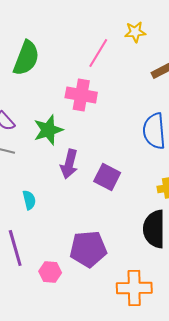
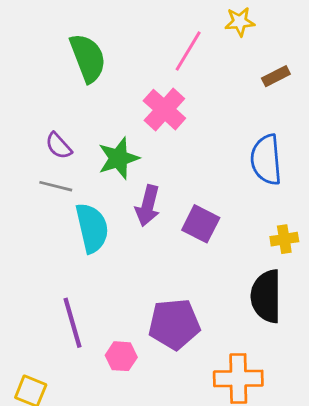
green semicircle: (26, 58) -> (88, 58), turned -42
pink cross: (81, 95) -> (164, 110), turned 32
cyan semicircle: (29, 200) -> (92, 228), moved, size x1.8

